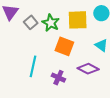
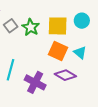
orange square: (64, 46) -> (58, 51), moved
purple cross: (58, 78) -> (35, 82), size x1.5

